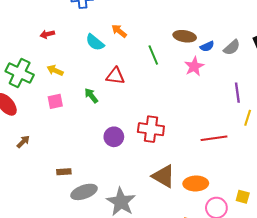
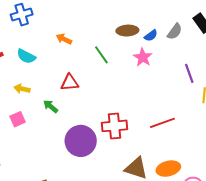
cyan semicircle: (95, 42) -> (26, 56), moved
yellow arrow: (55, 70) -> (22, 89), moved
purple circle: (114, 137) -> (81, 141), size x1.6
red line: (214, 138) -> (162, 123), moved

